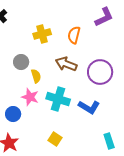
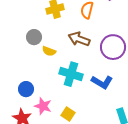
yellow semicircle: (36, 76) -> (49, 51), turned 128
pink star: (30, 97) -> (43, 106), moved

